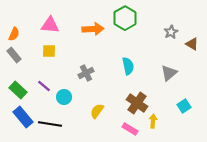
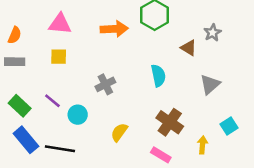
brown triangle: (192, 44) -> (189, 48), moved
gray rectangle: (14, 55) -> (15, 62), turned -49
yellow arrow: (153, 121) -> (202, 145), moved

